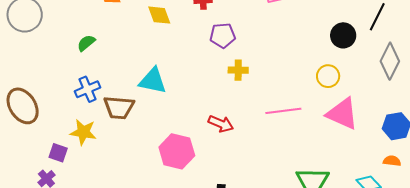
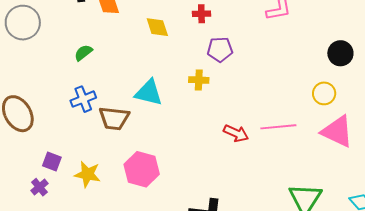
yellow cross: (238, 70) -> (199, 80), moved
red arrow: (221, 124) -> (236, 133), moved
yellow star: (83, 132) -> (88, 174), moved
pink hexagon: (177, 151) -> (142, 169), moved

